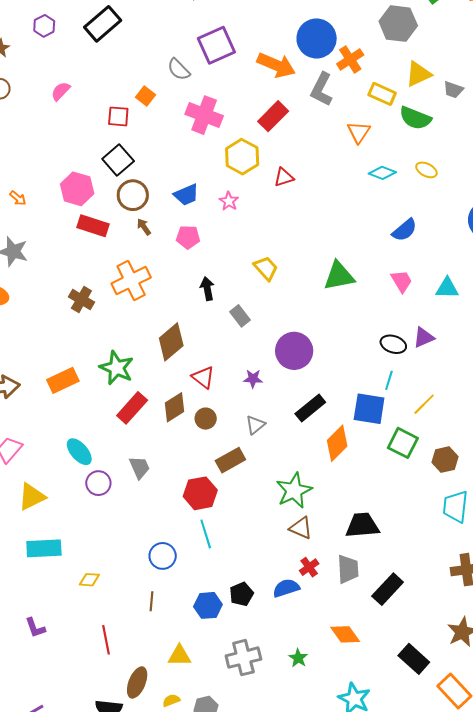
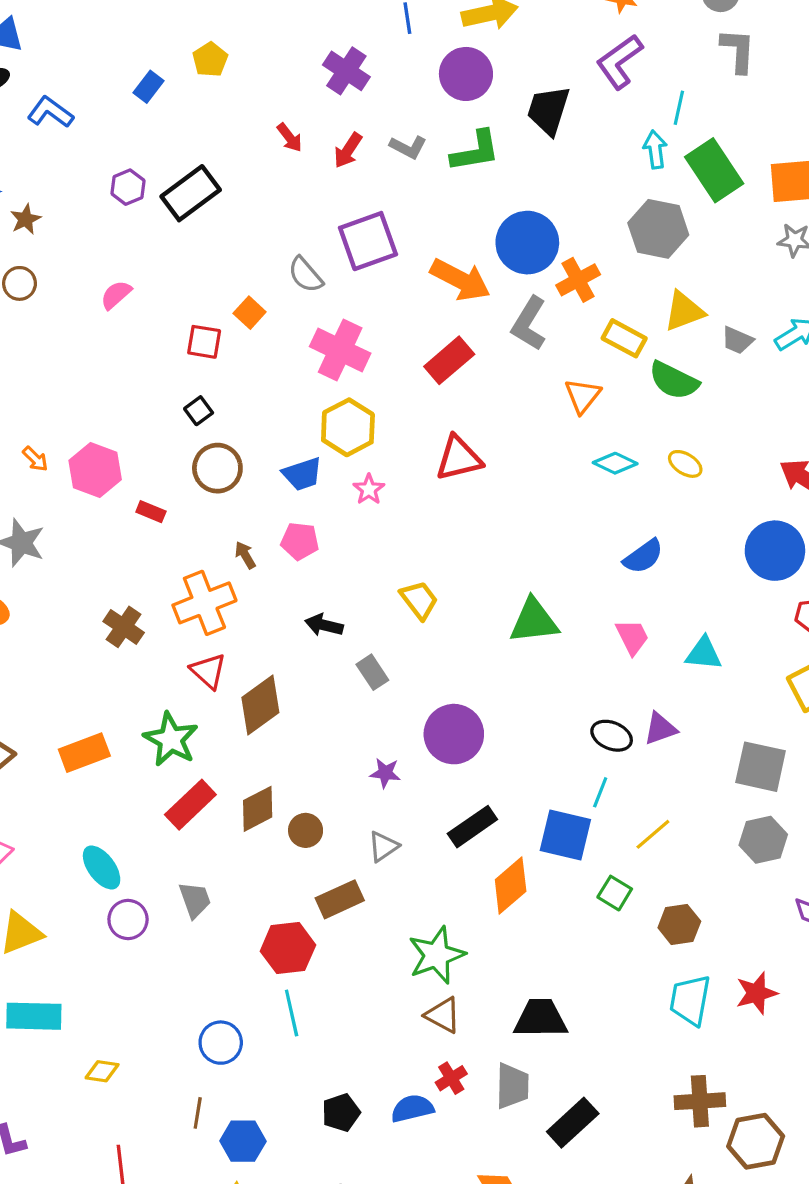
purple hexagon: (44, 26) -> (128, 187), moved
yellow hexagon: (242, 157) -> (348, 427), moved
black square: (118, 160) -> (199, 411), size x0.6
red triangle: (284, 177) -> (459, 458), size x1.5
pink hexagon: (77, 189) -> (95, 470), moved
red rectangle: (93, 226) -> (151, 512), size x0.6
brown arrow: (144, 227) -> (245, 555), moved
black arrow: (207, 289) -> (324, 625), turned -70
red triangle: (203, 377) -> (208, 671), moved
green square: (403, 443) -> (615, 893), size x0.7
blue hexagon: (208, 605) -> (243, 1141), moved

